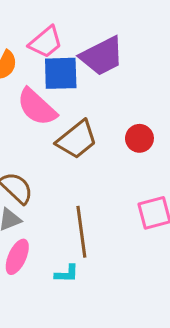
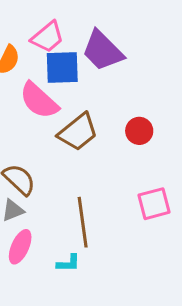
purple trapezoid: (102, 56) -> (102, 51), turned 72

